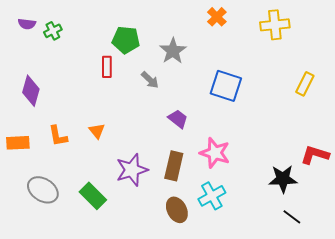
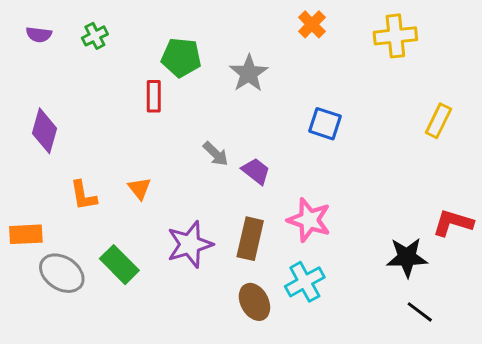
green cross: (53, 31) -> (95, 36), moved
gray arrow: (150, 80) -> (216, 154), moved
blue square: (226, 86) -> (325, 124), size x0.7
orange rectangle: (18, 143) -> (26, 234), moved
green rectangle: (93, 196) -> (119, 265), moved

